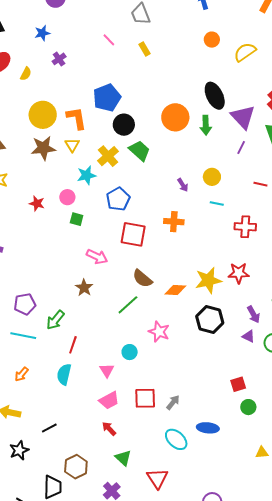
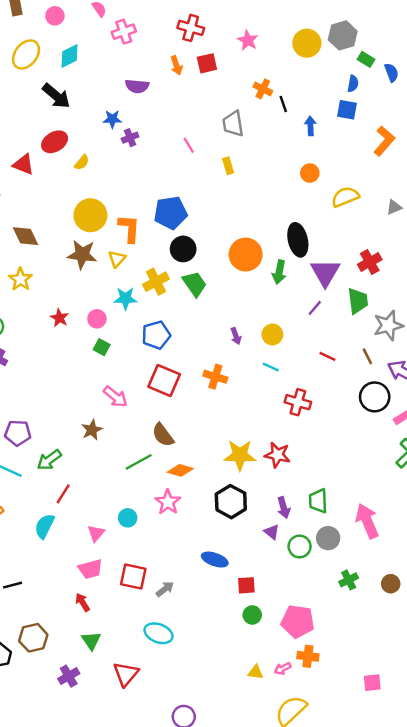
purple cross: (59, 59) -> (130, 138), moved
orange diamond: (175, 290) -> (180, 470), moved
blue ellipse: (208, 428) -> (215, 560), moved
cyan ellipse: (176, 439) -> (159, 633), turned -35

